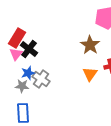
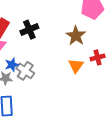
black cross: (29, 49) -> (29, 30), moved, turned 30

